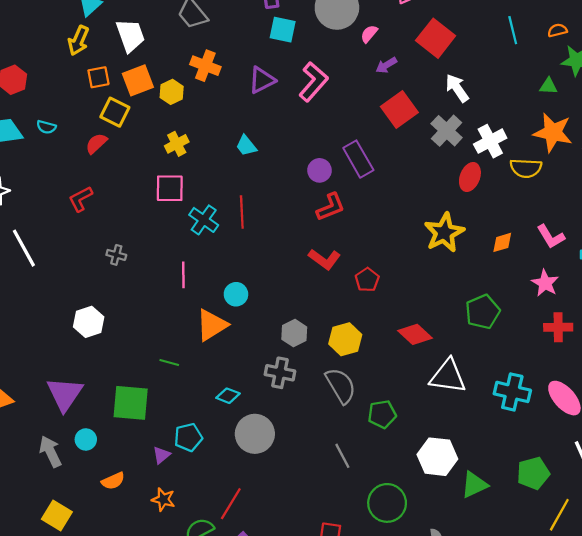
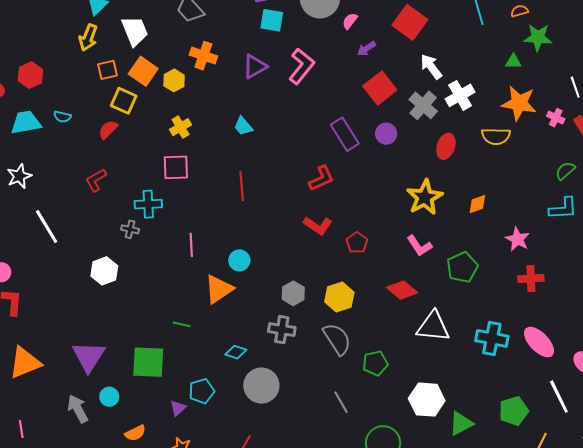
orange square: (138, 80) -> (143, 71), turned -32
white cross: (490, 141) -> (460, 95), moved
purple circle: (319, 170) -> (386, 134), moved
cyan cross: (204, 220) -> (148, 204), moved, turned -36
pink L-shape: (551, 237) -> (419, 246), moved
white hexagon: (89, 322) -> (104, 271), moved

